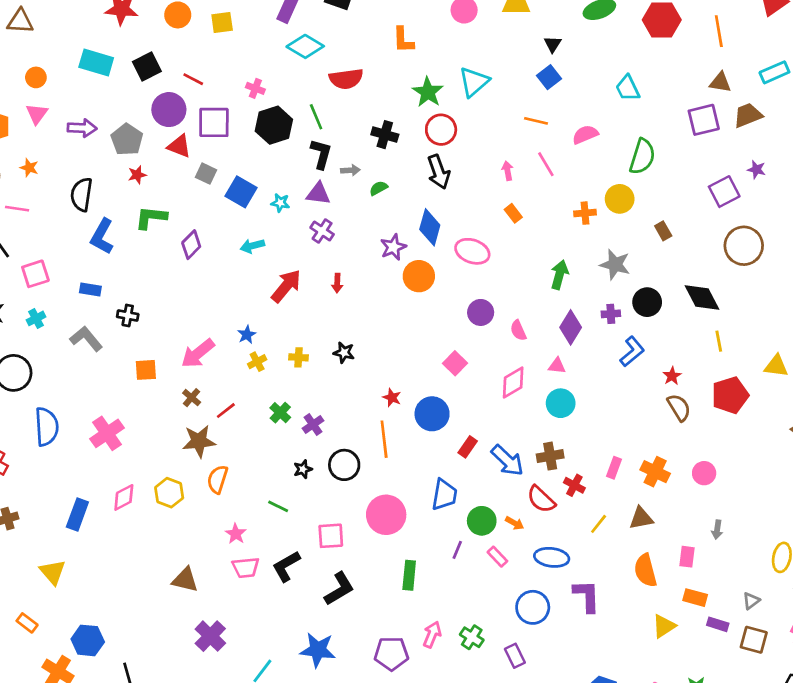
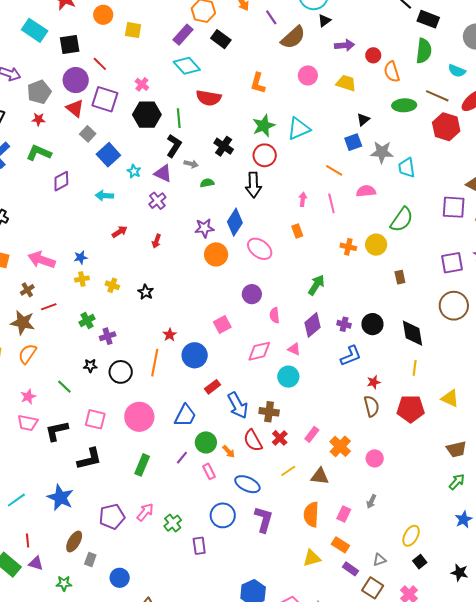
gray star: (615, 265) -> (382, 152), moved, turned -30
red arrow: (286, 286) -> (120, 232), size x0.6
pink arrow: (198, 353) -> (42, 260), turned 40
purple pentagon: (391, 654) -> (112, 517), turned -30

